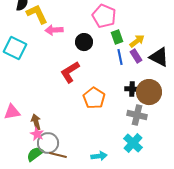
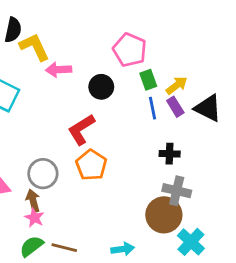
brown circle: (149, 92) -> (164, 215), moved
orange pentagon: (94, 98) -> (91, 165), moved
gray circle: (48, 143) -> (43, 174), moved
cyan cross: (133, 143) -> (191, 242), moved

